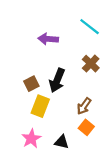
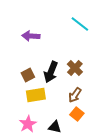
purple arrow: (48, 39) -> (31, 36), moved
brown cross: (91, 64) -> (75, 68), moved
yellow rectangle: (40, 106) -> (36, 95), turned 60

